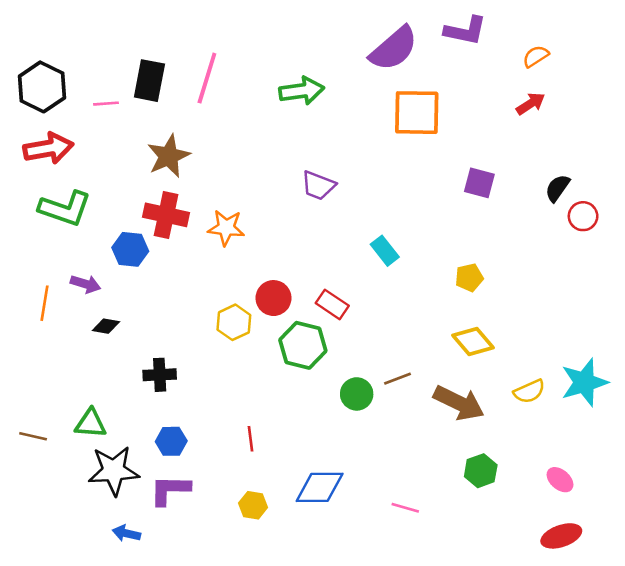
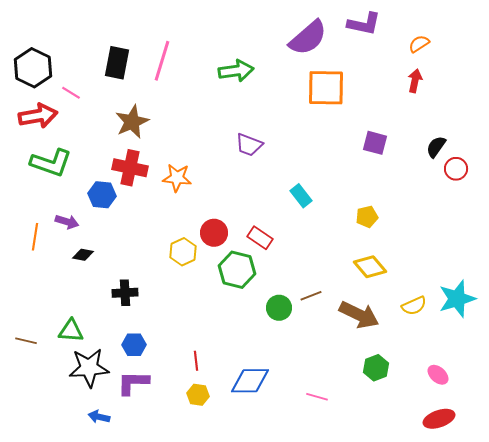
pink line: (106, 104) -> (71, 93), moved, turned 36
red arrow: (531, 104) -> (415, 81), turned -45
red line: (250, 439) -> (196, 361), moved

